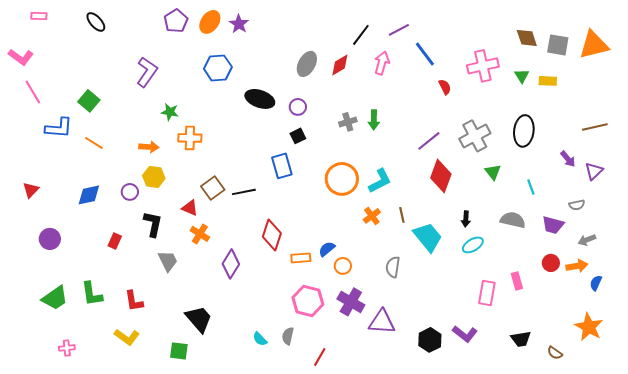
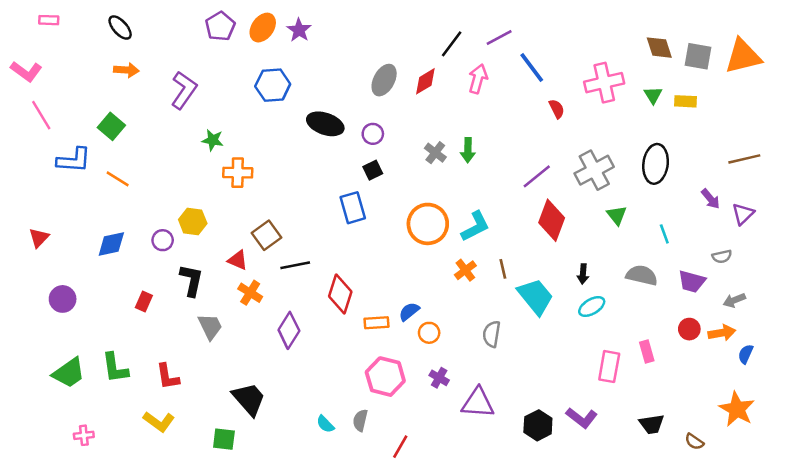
gray cross: (348, 122) -> (435, 153), turned -36
orange arrow: (149, 147) -> (126, 70), moved
black line: (244, 192) -> (295, 265), moved
purple cross: (351, 302) -> (439, 378), size x0.6

